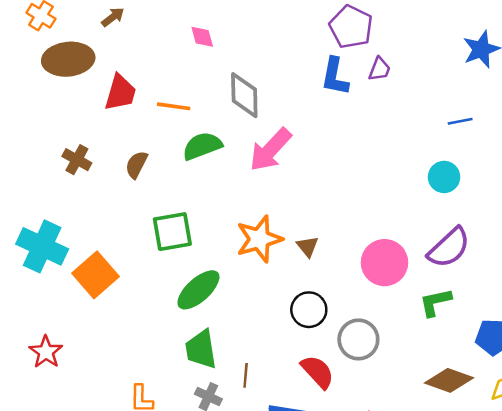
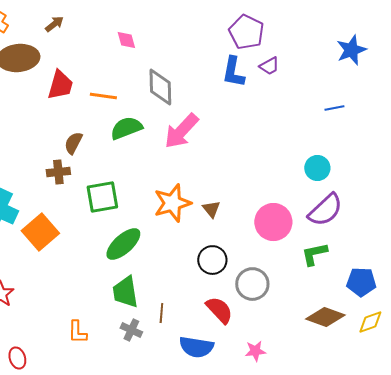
purple trapezoid: (380, 69) -> (269, 66), turned 40
brown cross: (77, 160) -> (58, 172), moved, turned -35
cyan circle: (444, 177) -> (317, 168), moved

